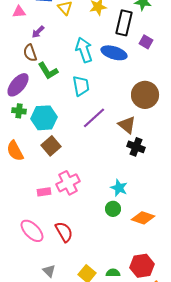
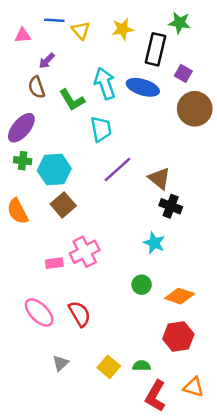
green L-shape: (48, 71) -> (72, 100), moved
brown circle: (145, 95) -> (195, 109), moved
cyan star: (119, 188) -> (154, 243), moved
red hexagon: (142, 266) -> (178, 337), moved
gray triangle: (49, 271) -> (61, 363), turned 32

